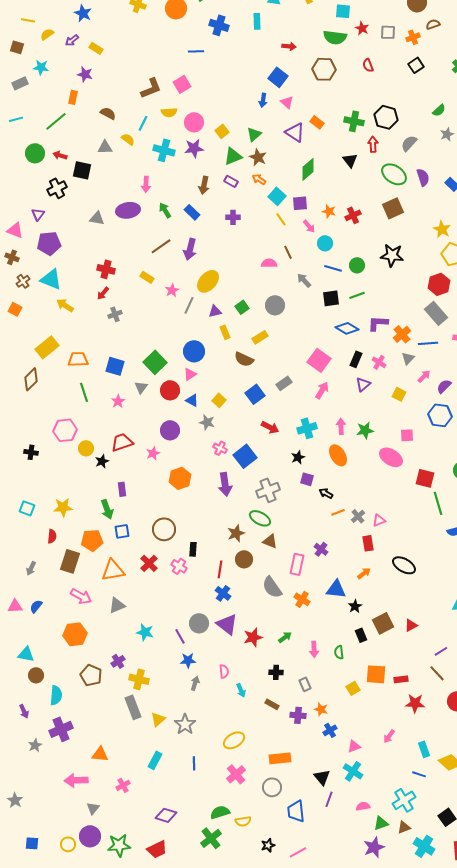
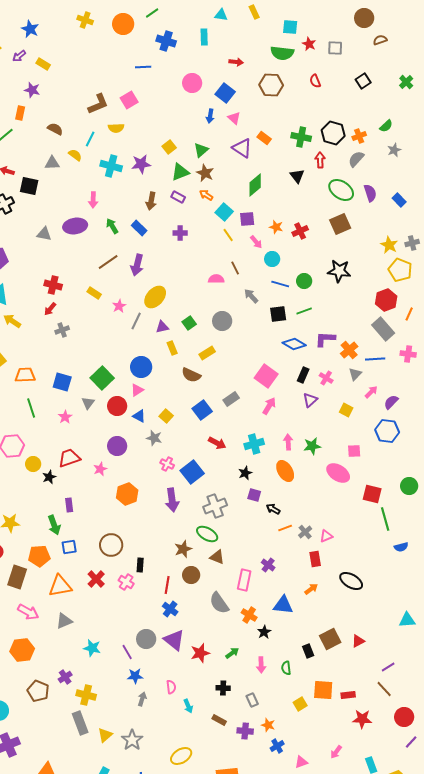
orange cross: (413, 37) -> (359, 136), moved
pink circle: (194, 122) -> (192, 83), moved
black star: (355, 606) -> (264, 632), moved

